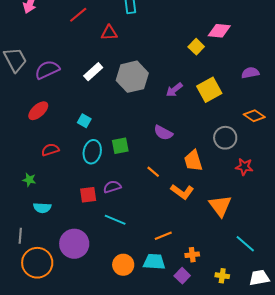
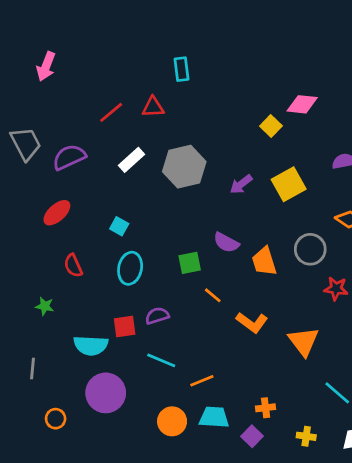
red line: (78, 15) -> (111, 112), moved
green square: (120, 146) -> (190, 263), moved
red semicircle: (50, 150) -> (73, 266), turned -96
orange trapezoid: (193, 161) -> (264, 261), moved
cyan semicircle: (42, 208) -> (91, 345), moved, size x1.4
gray line: (20, 236) -> (33, 369), moved
orange line: (163, 236) -> (202, 381), moved
orange circle: (37, 263) -> (56, 419), size x0.5

